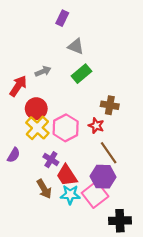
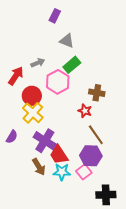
pink hexagon: (66, 128) -> (58, 82), moved
purple cross: (51, 160) -> (45, 141), size x1.6
pink square: (95, 195) -> (84, 172), size x0.7

